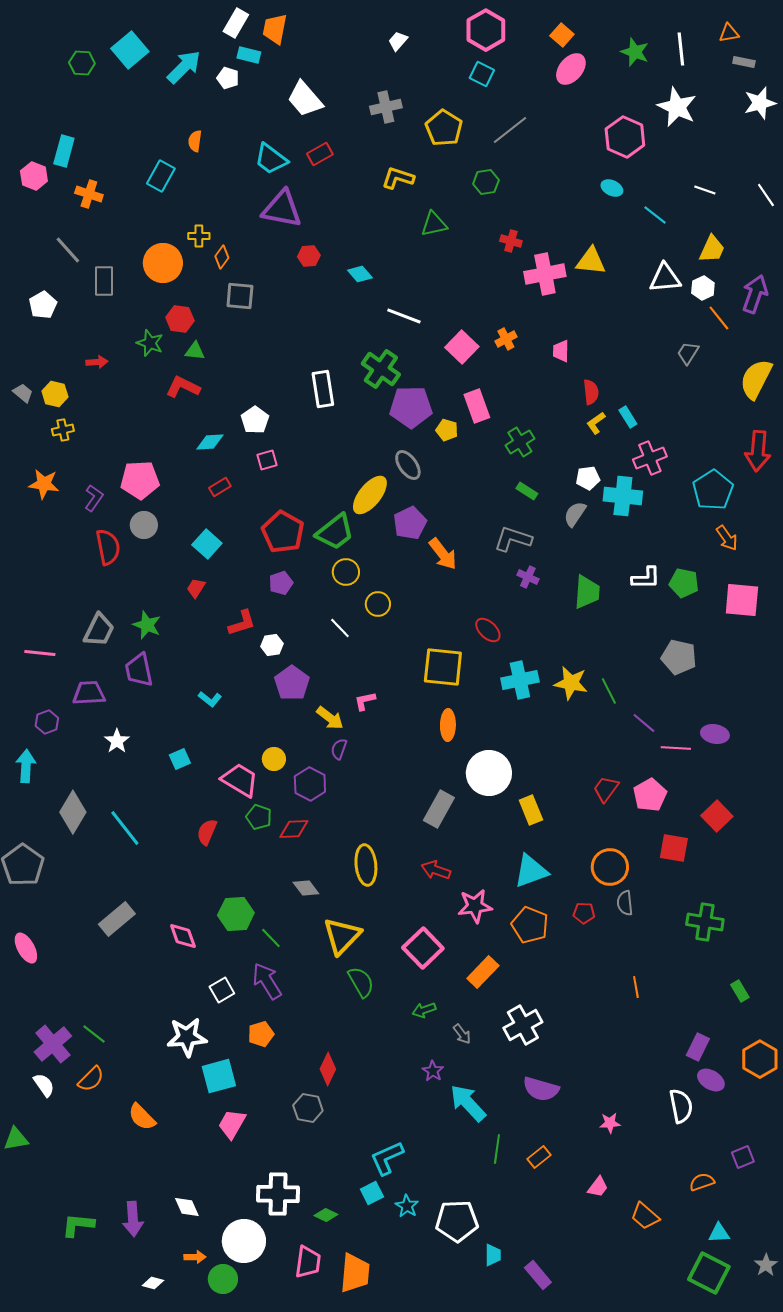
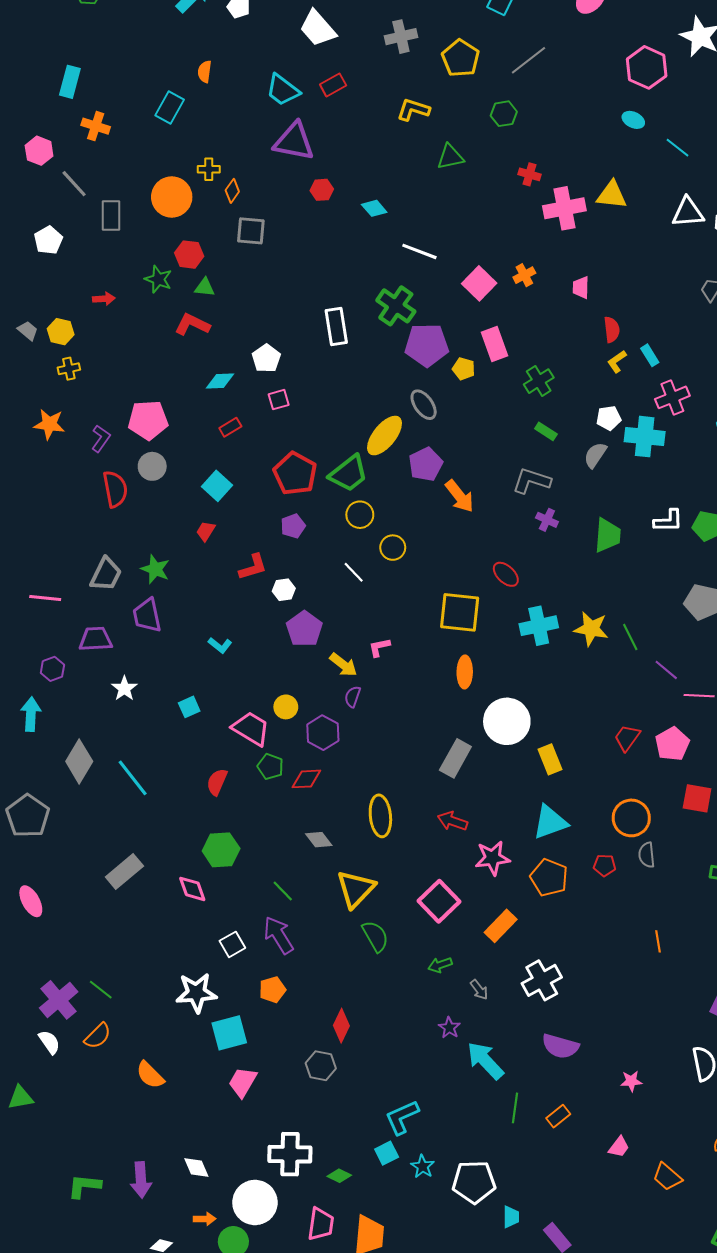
pink hexagon: (34, 176) -> (39, 151), moved
green hexagon: (236, 914) -> (221, 850), moved

